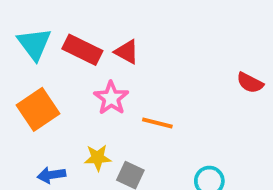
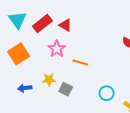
red rectangle: (82, 50) -> (42, 23), turned -66

